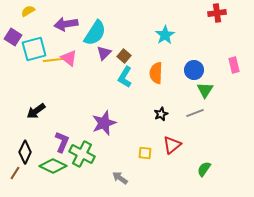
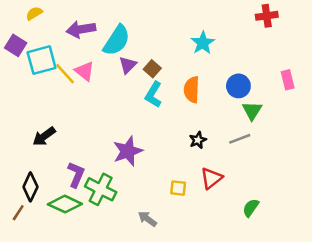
yellow line: (53, 60) -> (65, 74), turned 54

